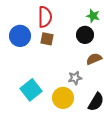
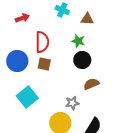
green star: (93, 16) -> (78, 41), moved
cyan square: (31, 90) -> (27, 97), moved

